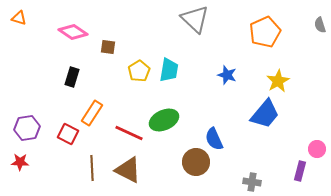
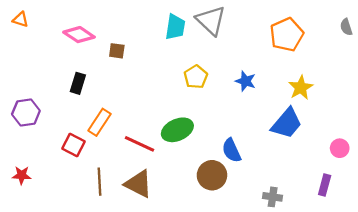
cyan trapezoid: (169, 70) -> (175, 27), moved
yellow pentagon: (139, 71) -> (196, 77), moved
purple hexagon: (27, 128) -> (26, 112), moved
pink circle: (317, 149) -> (340, 148), moved

